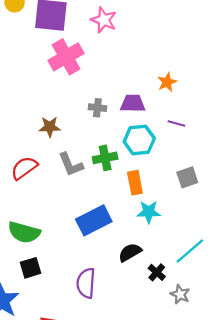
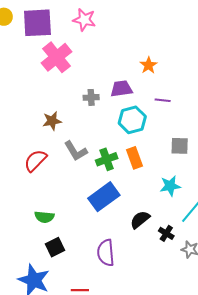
green cross: (105, 158) -> (107, 159), moved
gray square: (187, 177) -> (180, 146), turned 30
cyan star: (149, 212) -> (170, 186), moved
green semicircle: (24, 232) -> (44, 217), size x0.7

